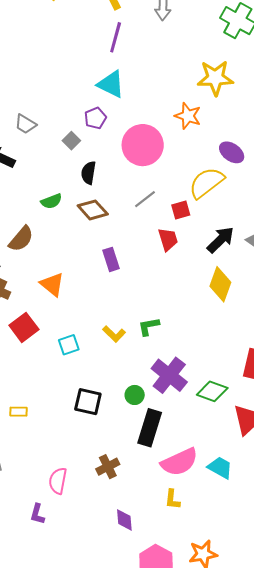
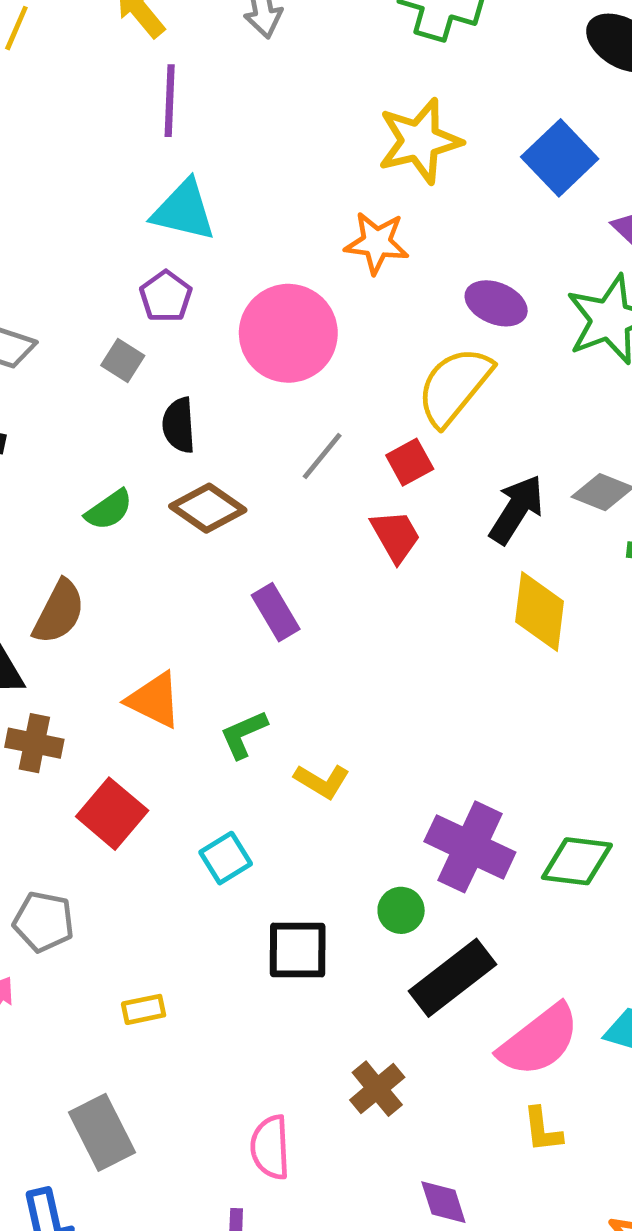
green L-shape: (149, 326) -> (244, 734), moved
cyan square: (69, 345) -> (226, 858), moved
black rectangle: (150, 428) -> (452, 978), turned 48

